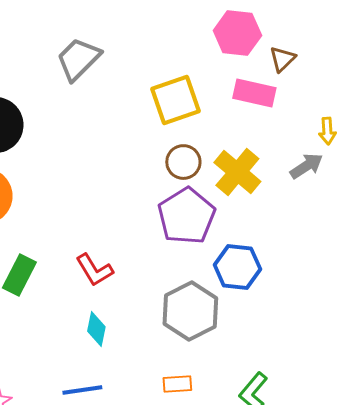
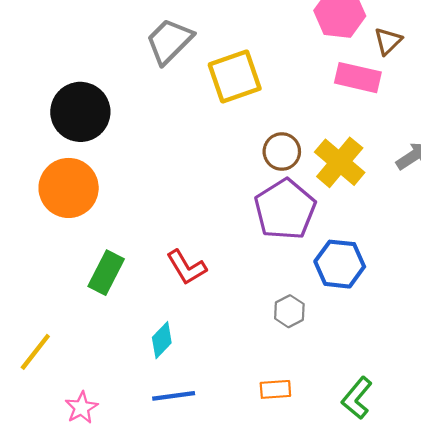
yellow square: (175, 100) -> (235, 77), moved
gray hexagon: (190, 311) -> (289, 311), size x0.5
cyan diamond: (96, 329) -> (162, 340), moved, turned 32

